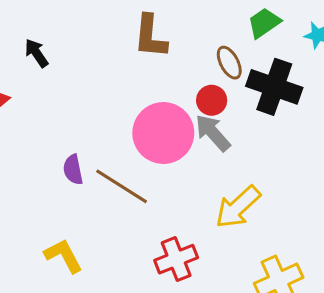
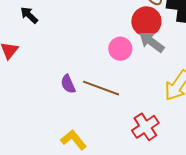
red circle: (212, 100) -> (146, 21), size x1.5
pink circle: (163, 133) -> (120, 49), size x0.6

